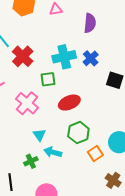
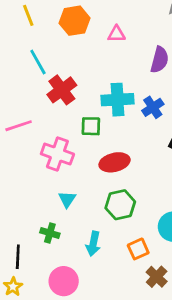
pink cross: (27, 103) -> (57, 154), turned -30
cyan arrow: (53, 152) -> (93, 244), moved, turned -102
orange square: (95, 154) -> (138, 249), moved
green cross: (31, 161) -> (50, 233), turned 32

